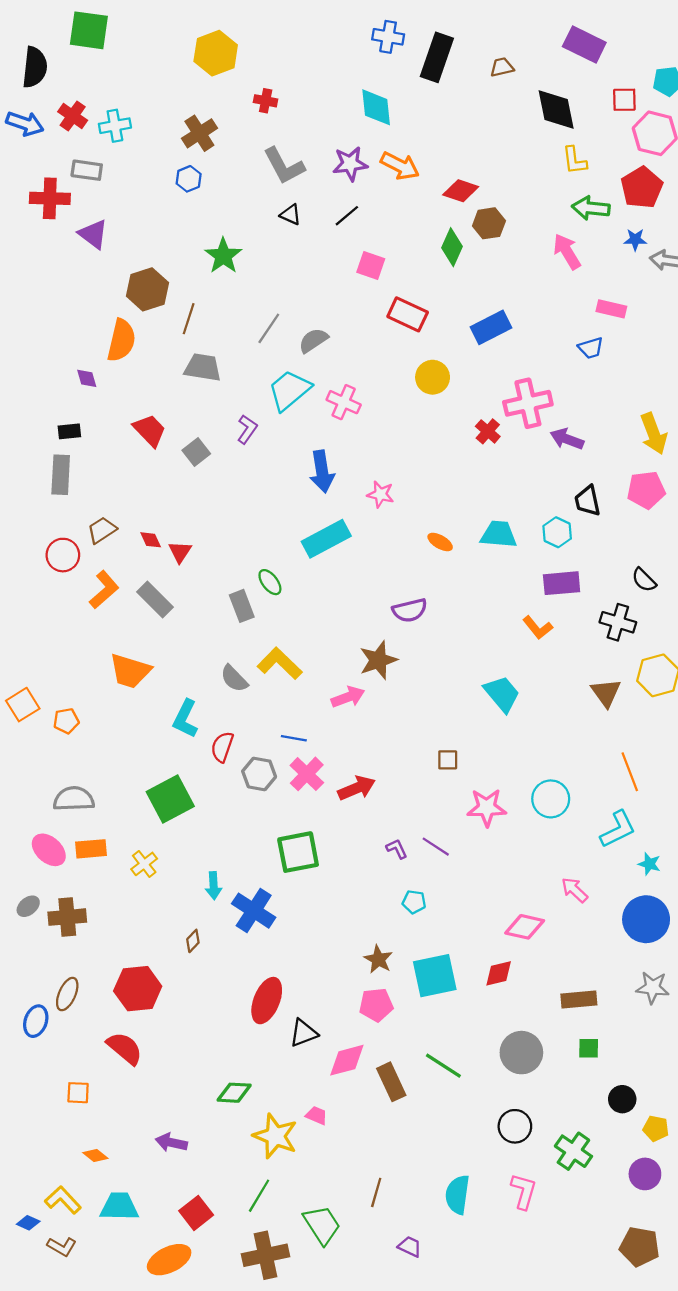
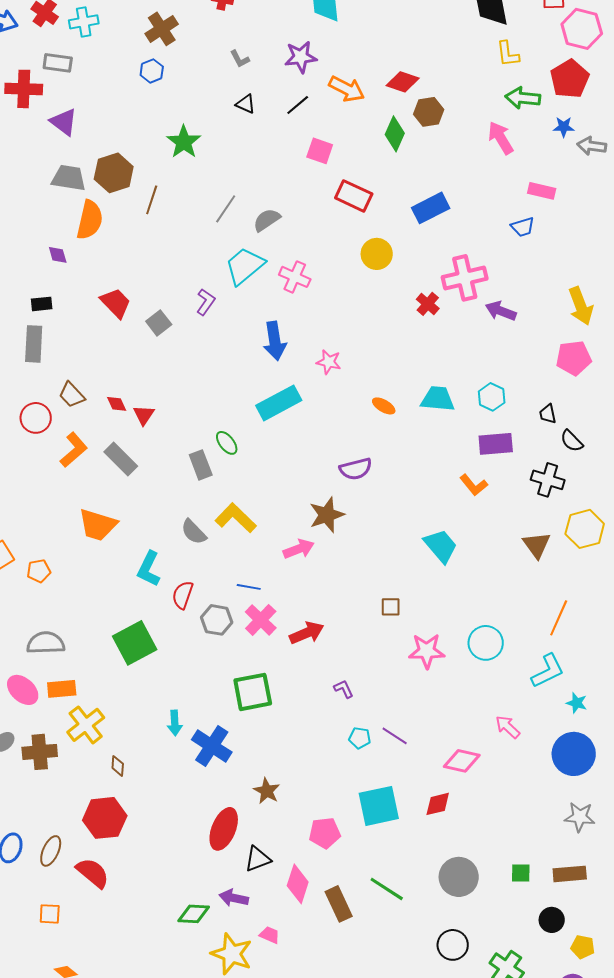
gray L-shape: (284, 166) -> (240, 59), size x0.5
orange arrow: (400, 166) -> (347, 89), moved
gray trapezoid: (203, 367) -> (69, 178), moved
black trapezoid: (588, 501) -> (548, 414), moved, size x0.7
brown trapezoid: (102, 530) -> (72, 395), turned -100
orange line: (630, 772) -> (559, 618), turned 45
purple line: (436, 847) -> (395, 736), moved
yellow cross: (144, 864) -> (86, 725), moved, size x1.5
brown diamond: (193, 941) -> (118, 766), moved, turned -40
brown star: (378, 959) -> (267, 791), moved
brown ellipse: (67, 994) -> (51, 851), moved
brown rectangle: (579, 999) -> (570, 874), moved
pink diamond: (347, 1060) -> (298, 884), turned -57
purple arrow: (171, 1143) -> (234, 898), moved

